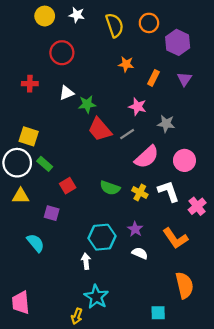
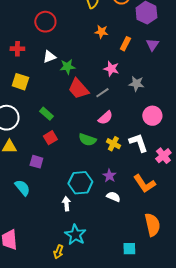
yellow square: (29, 136) -> (20, 82), moved
pink semicircle: (147, 157) -> (105, 118), moved, size x0.7
green rectangle: (45, 164) -> (46, 114), moved

